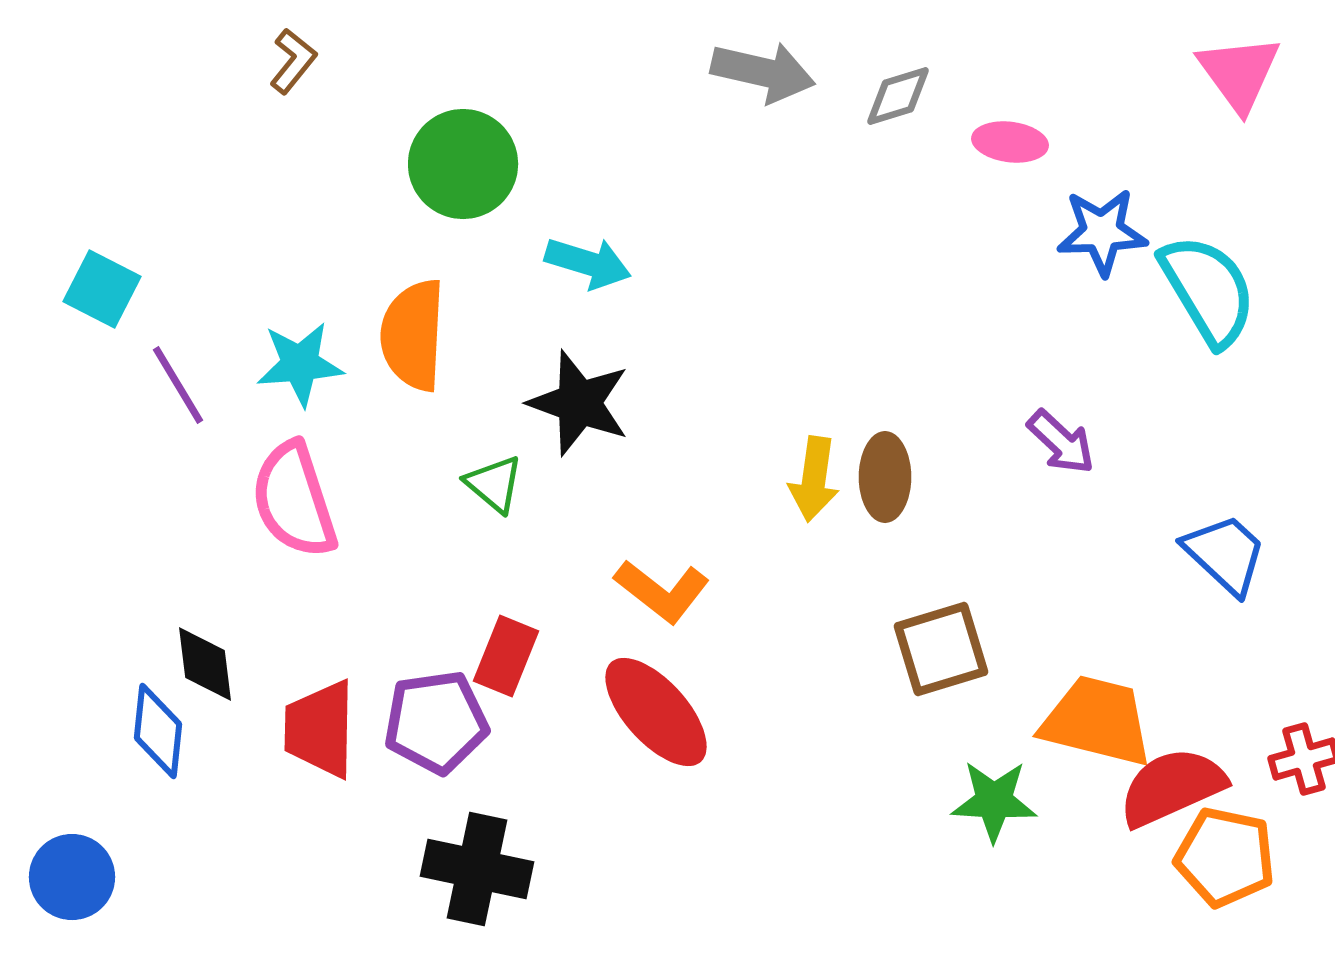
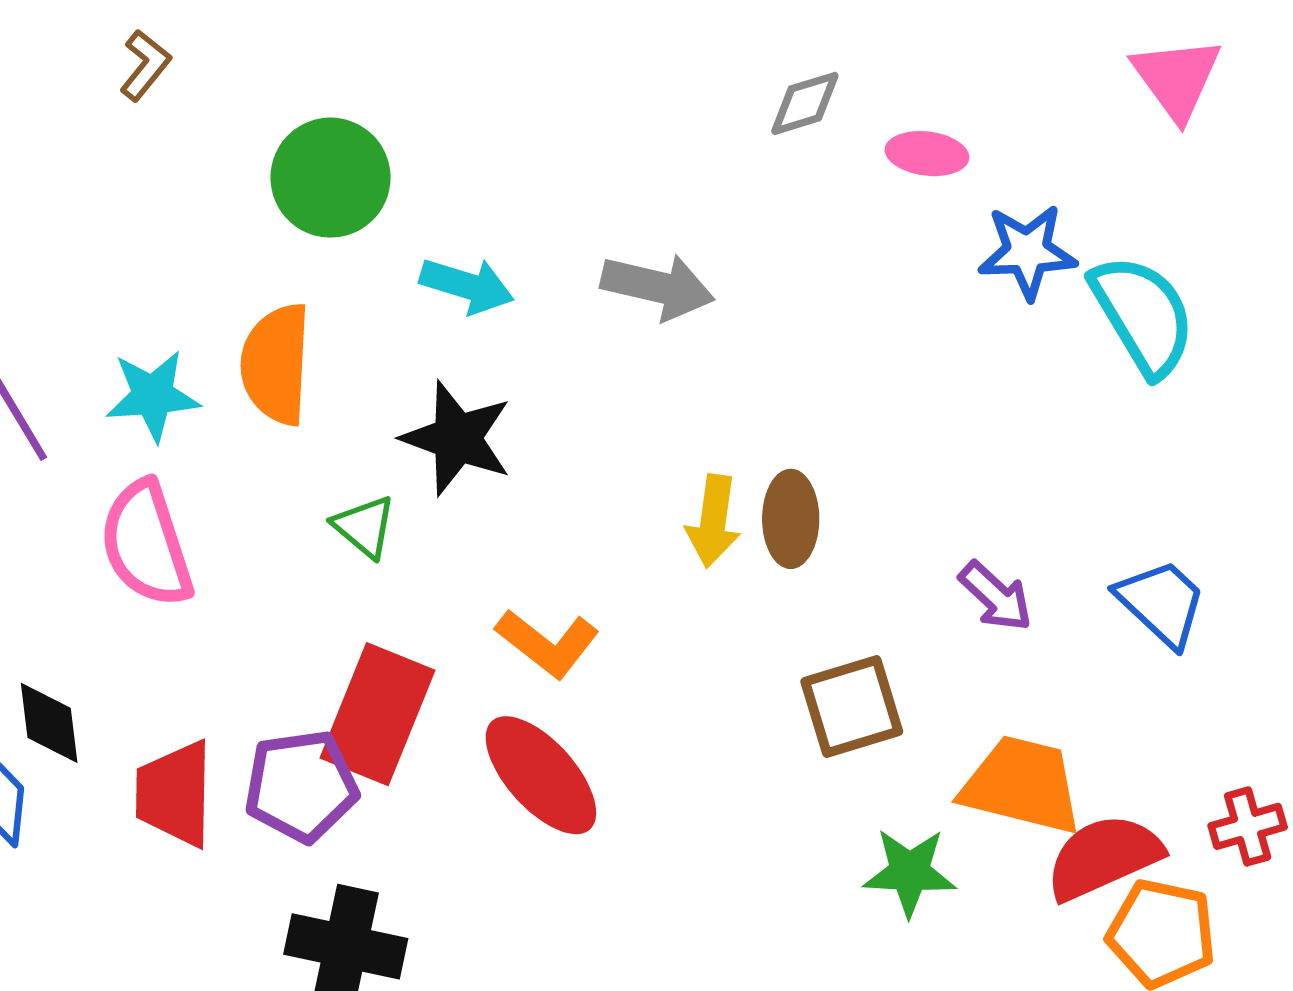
gray arrow: (763, 72) -> (658, 287), moved
purple arrow: (1061, 442) -> (996, 596), moved
red rectangle: (506, 656) -> (377, 714), size x1.6

